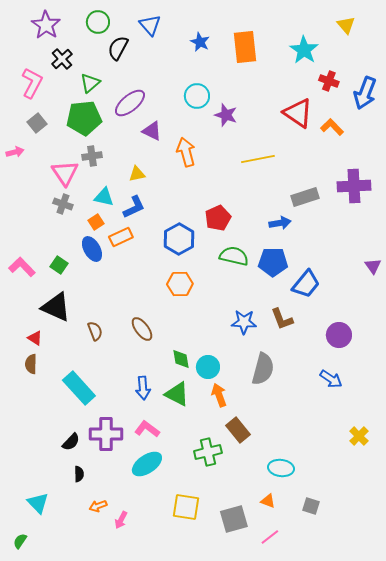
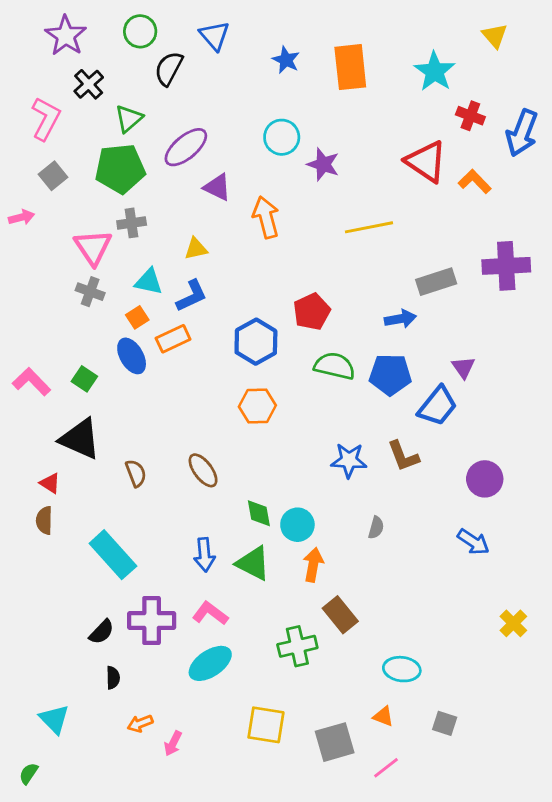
purple triangle: (373, 266) -> (463, 367), moved
gray semicircle: (263, 369) -> (376, 528), size x0.5
orange arrow: (219, 395) -> (313, 565), turned 30

